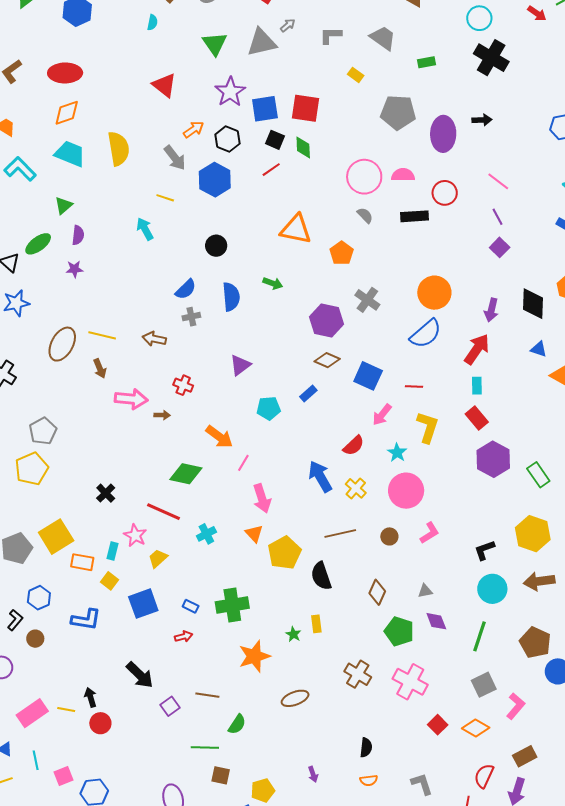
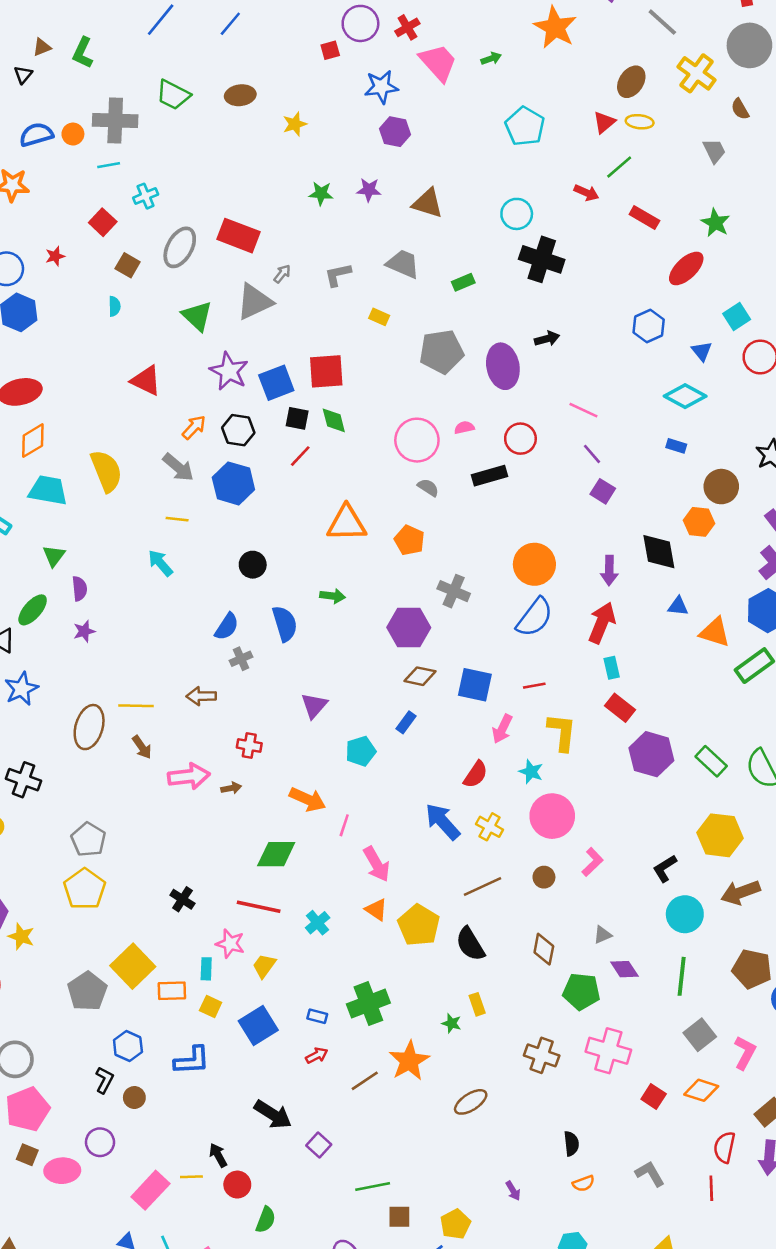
pink semicircle: (403, 175) -> (464, 428), size x0.7
brown line: (207, 695) -> (365, 1081), moved, turned -30
green semicircle: (237, 724) -> (266, 1220), moved

